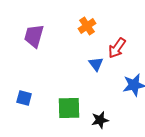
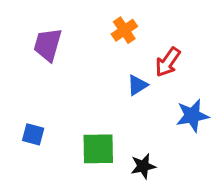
blue triangle: (96, 64) -> (137, 85), turned 35

